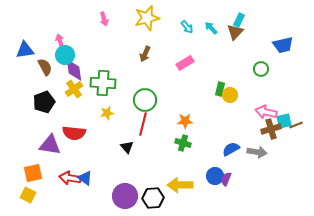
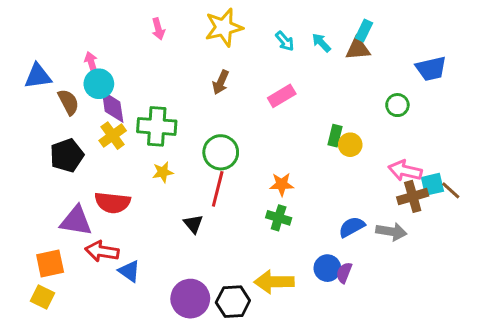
brown triangle: (235, 32) -> (358, 49), turned 42
brown line: (296, 125) -> (451, 190), turned 64
red arrow: (70, 178) -> (102, 251), moved

